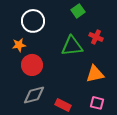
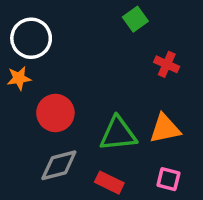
white circle: (33, 21) -> (31, 38), moved
orange star: (19, 45) -> (19, 78), moved
green triangle: (72, 46) -> (118, 134), moved

